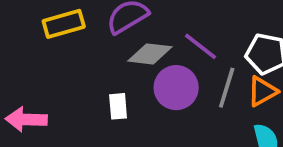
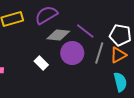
white rectangle: (118, 106) -> (41, 63), turned -40

